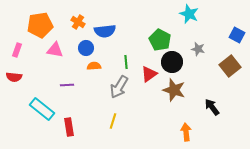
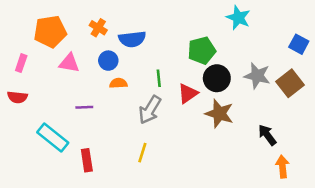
green pentagon: (160, 40) -> (202, 50), turned 30
gray star: (198, 49) -> (257, 76), moved, size x1.5
orange arrow: (186, 132) -> (282, 167), moved

